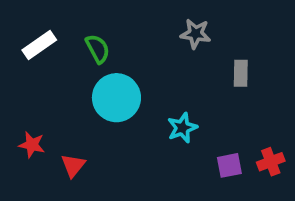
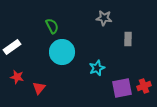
white rectangle: (39, 45) -> (12, 47), moved
purple square: (229, 165) -> (122, 88), size x1.5

